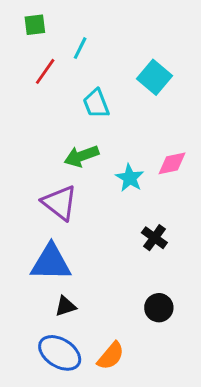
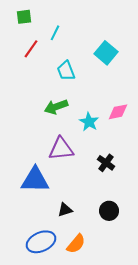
purple triangle: (60, 203) -> (61, 149), moved, turned -44
black triangle: (66, 306) -> (65, 210), moved
blue ellipse: (60, 353) -> (41, 242), turned -56

